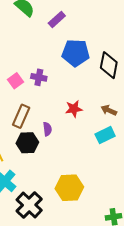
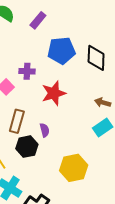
purple cross: (39, 77) -> (27, 71), moved
red star: (74, 109) -> (54, 93), moved, size x1.4
yellow hexagon: (69, 188) -> (74, 168), moved

